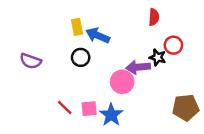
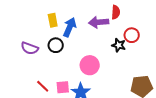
blue arrow: (98, 35) -> (70, 27), turned 90
purple semicircle: (31, 61) -> (30, 48), moved
purple arrow: (138, 67) -> (99, 22), moved

